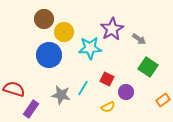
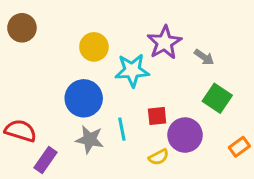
brown circle: (44, 19) -> (22, 28), moved
blue circle: (49, 55) -> (84, 98), moved
red square: (107, 79) -> (157, 116), turned -32
cyan line: (83, 88) -> (122, 129), turned -42
purple circle: (126, 92) -> (185, 135), size x1.5

